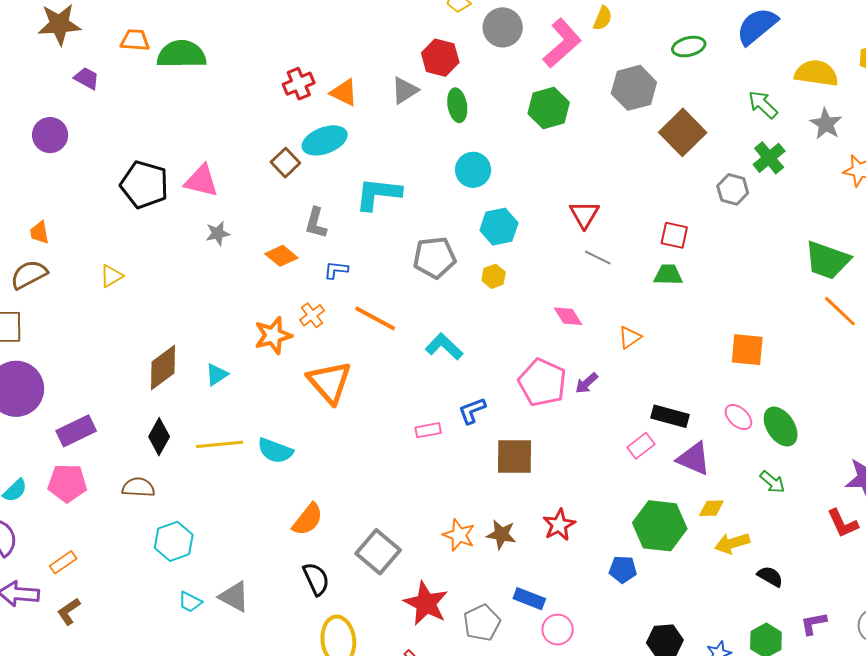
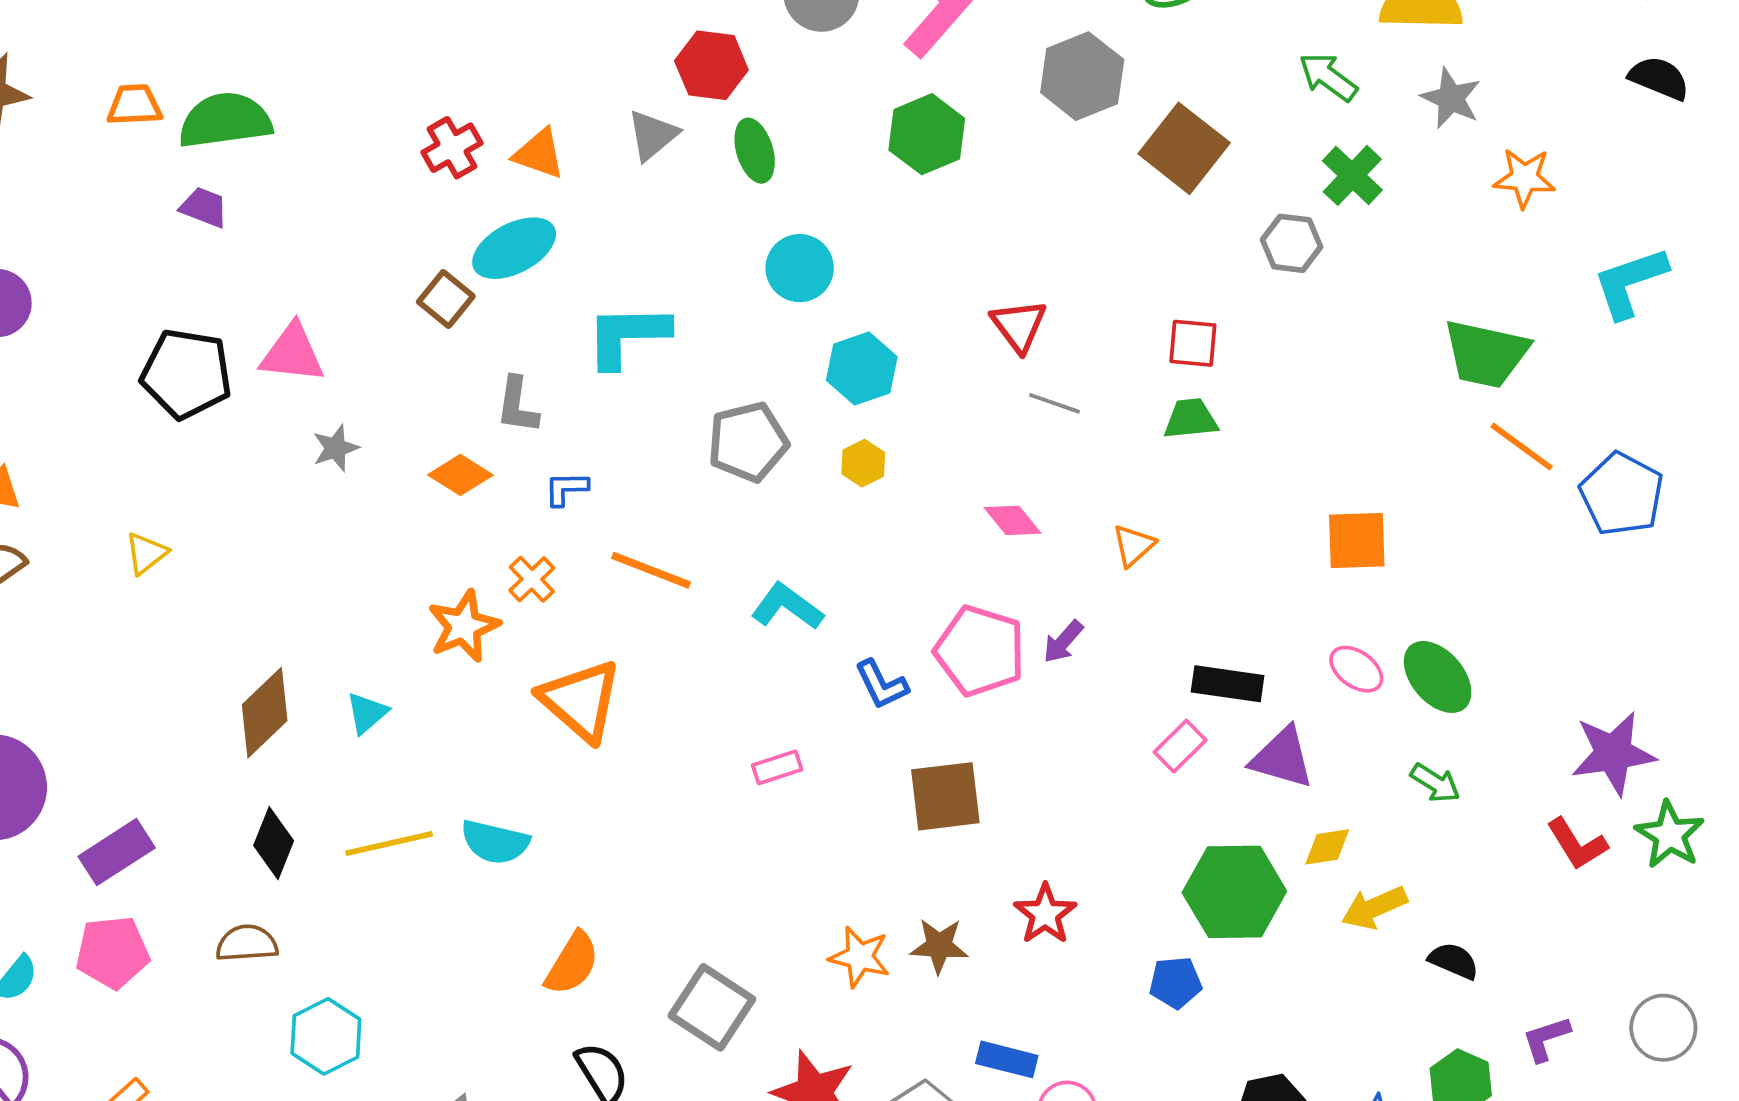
purple trapezoid: (87, 78) -> (204, 207), moved
blue L-shape: (472, 411) -> (881, 685), moved, turned -88

